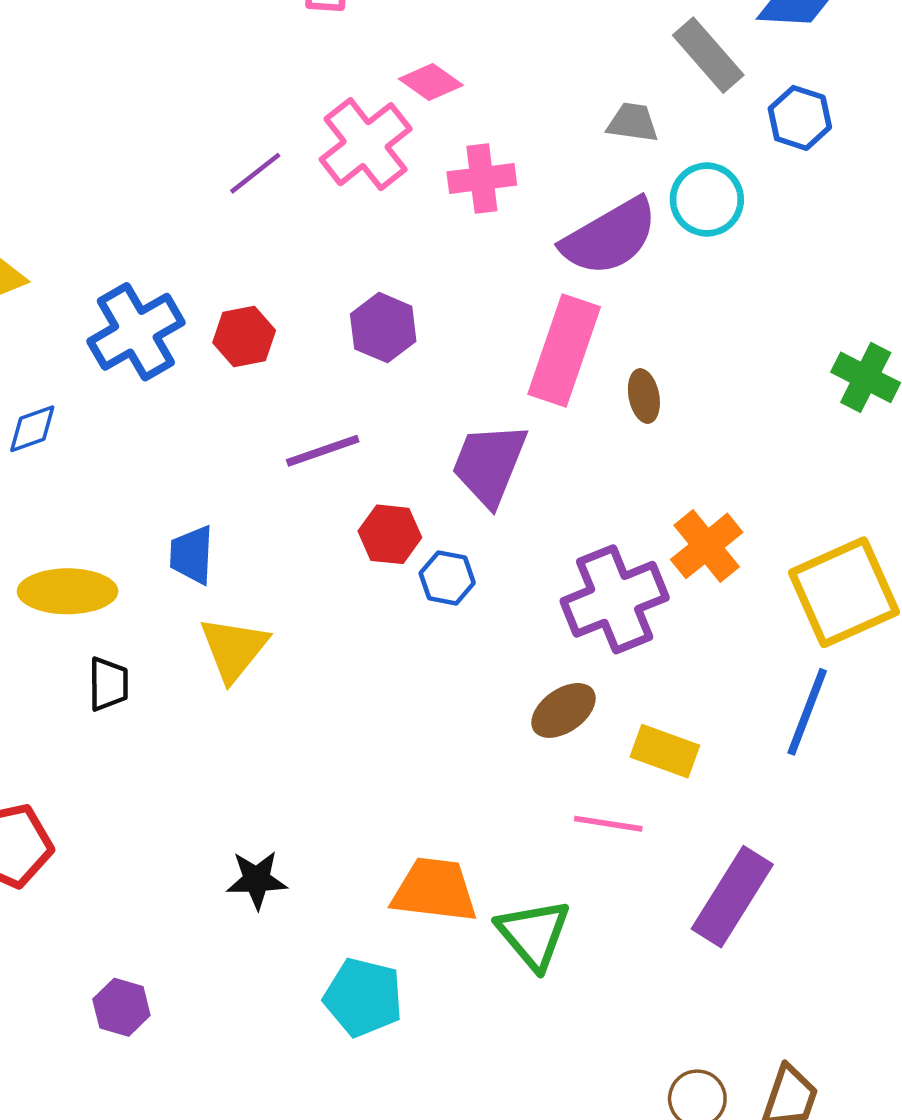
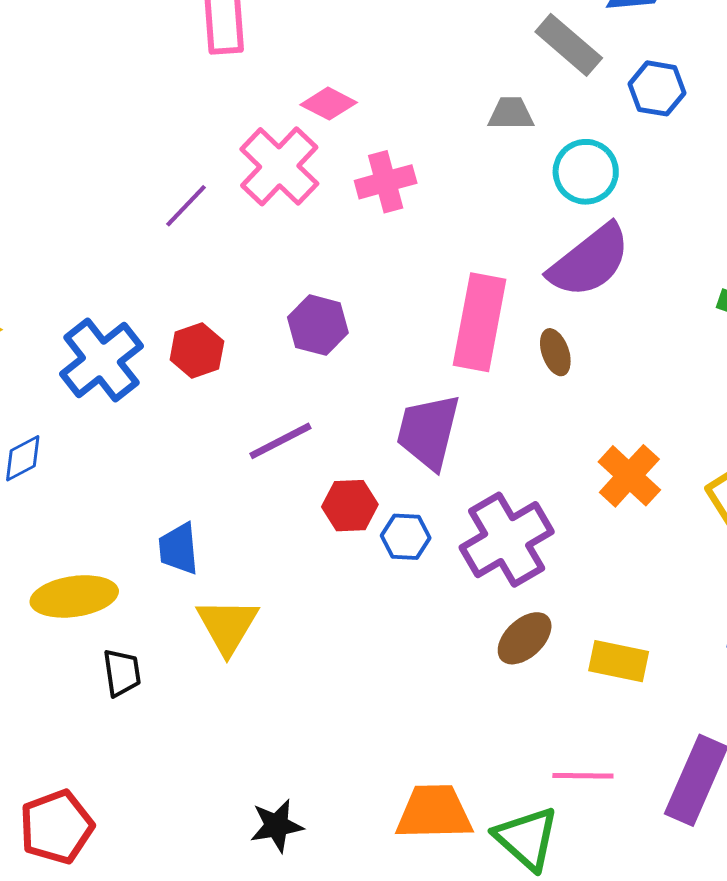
purple semicircle: (610, 237) -> (590, 261), moved
purple cross: (615, 599) -> (507, 540), moved
pink line: (608, 824) -> (583, 776), moved

